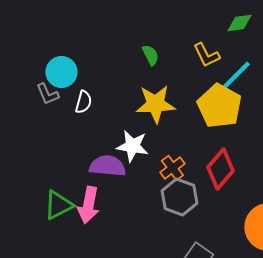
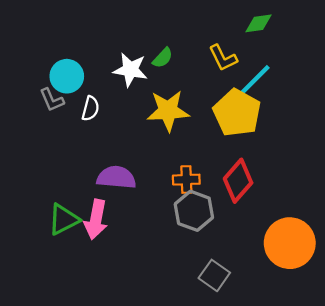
green semicircle: (150, 55) -> (163, 58), turned 70
white star: (132, 146) -> (130, 70), moved
orange cross: (172, 168) -> (186, 180), turned 35

